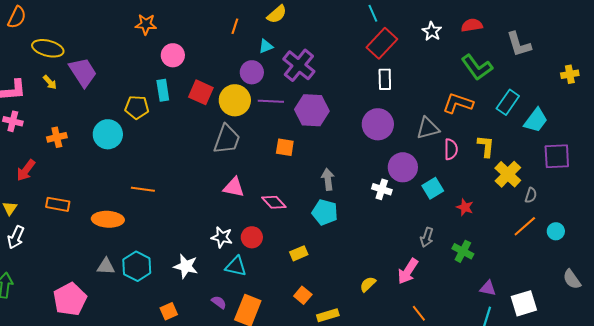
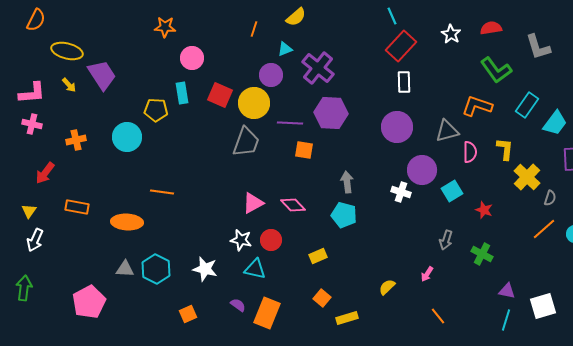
purple line: (271, 101) -> (290, 123), moved
pink triangle: (234, 187) -> (253, 203), moved, turned -40
pink arrow: (408, 271) -> (427, 274), size x0.6

